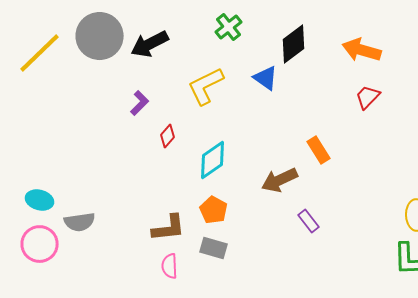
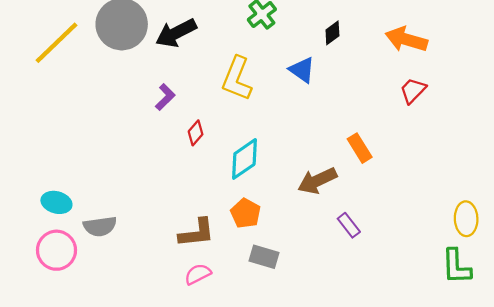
black diamond: (294, 44) -> (332, 33), size x0.6
yellow L-shape: (206, 86) -> (237, 79), turned -42
gray rectangle: (214, 248) -> (264, 257), moved
pink semicircle: (170, 266) -> (198, 274), turned 65

